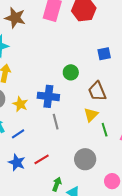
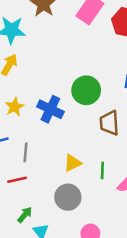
green circle: (71, 72) -> (86, 90), size x1.5
yellow triangle: (91, 115) -> (72, 163), moved
gray line: (56, 122) -> (25, 152), moved

